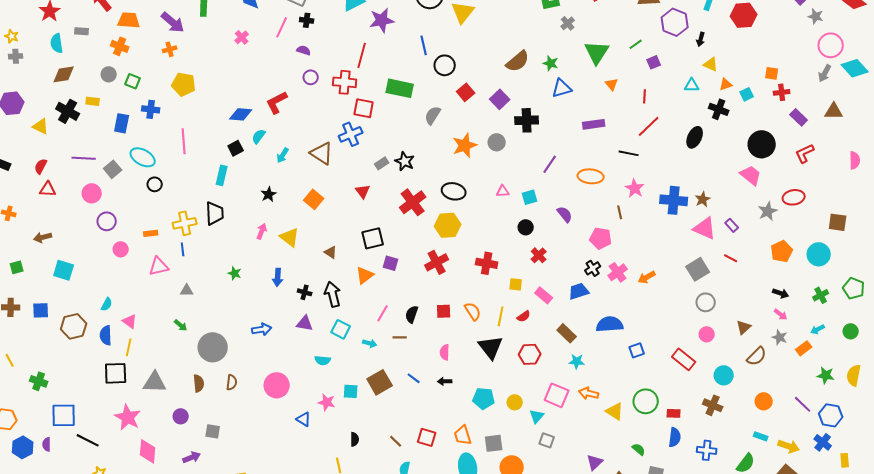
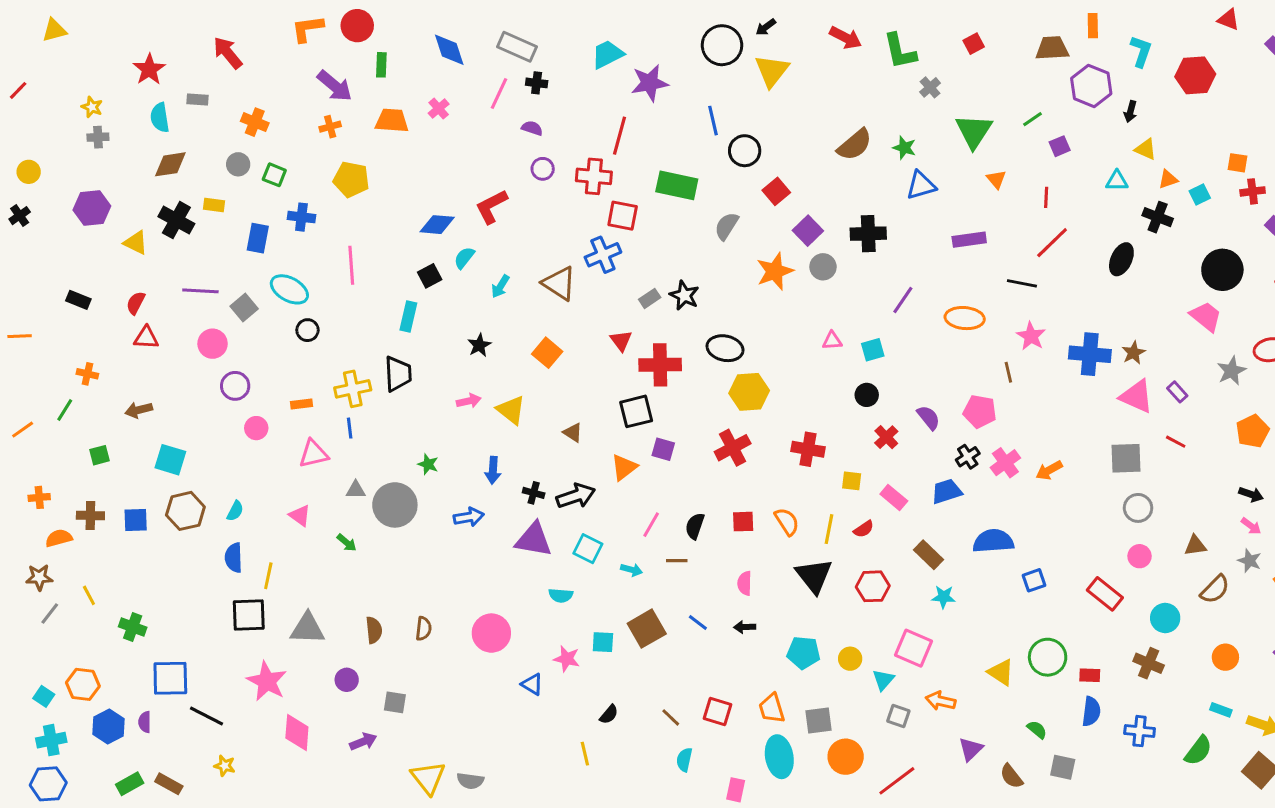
orange trapezoid: (129, 20) -> (392, 121), moved
purple square: (500, 99) -> (808, 231), moved
black ellipse: (454, 191) -> (725, 348), moved
red cross: (413, 202) -> (660, 365), moved, turned 36
purple semicircle: (565, 214) -> (928, 418), moved
pink arrow: (262, 231) -> (469, 401), turned 56
gray square: (698, 269) -> (1126, 458), turned 30
black arrow: (333, 294) -> (576, 496), turned 85
pink triangle: (130, 321) -> (300, 515), moved
purple triangle: (305, 323) -> (534, 540), size x1.5
brown hexagon: (74, 326) -> (185, 511), moved
brown triangle: (744, 327) -> (1195, 546), turned 35
blue arrow: (262, 329) -> (469, 517), moved
gray circle: (213, 347) -> (395, 505), moved
orange arrow: (589, 393) -> (941, 701), moved
black semicircle: (355, 439) -> (609, 714), turned 40

